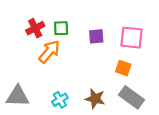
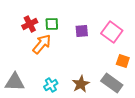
pink square: (132, 38) -> (112, 32), turned 30
orange square: (123, 68) -> (123, 61), moved
brown star: (95, 99) -> (81, 84), turned 30

